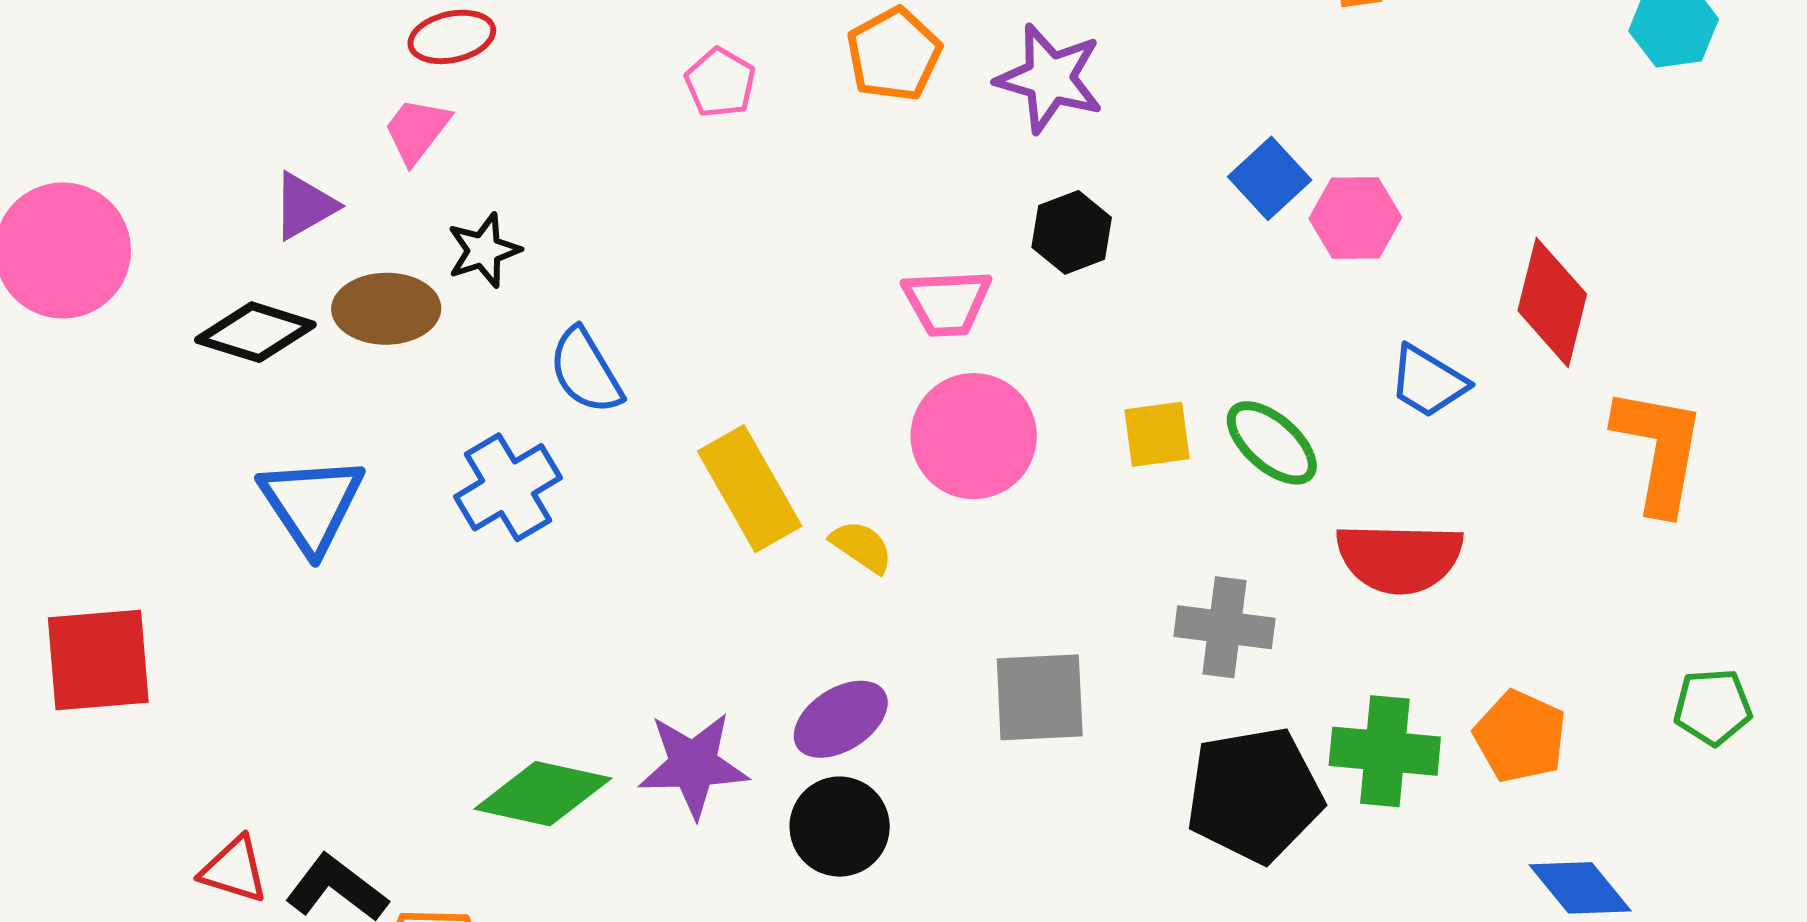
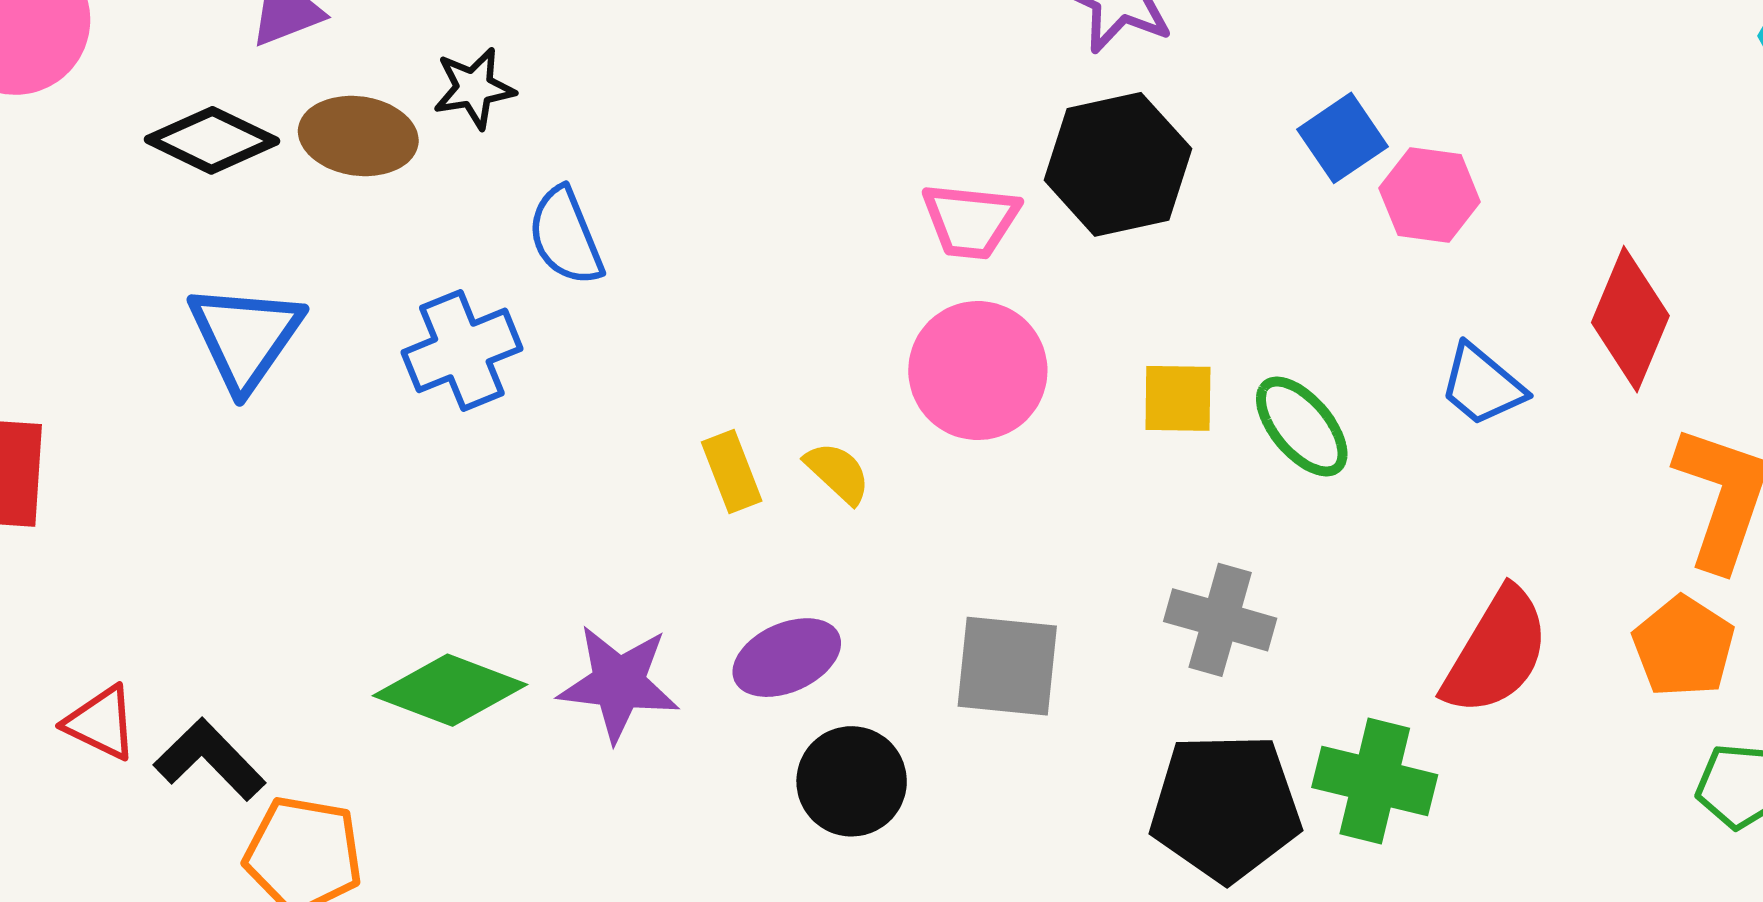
black hexagon: (1072, 232) -> (1118, 164), size x1.6
yellow rectangle: (750, 489) -> (732, 472), moved, size x0.6
red semicircle: (1399, 558) -> (1496, 652), moved, turned -69
orange pentagon: (1520, 736) -> (1684, 647), moved
black circle: (840, 827) -> (852, 781), moved

